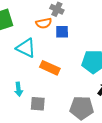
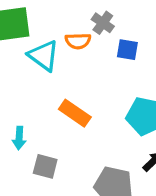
blue square: (62, 32) -> (127, 50), moved
cyan triangle: (26, 48) -> (44, 56), moved

